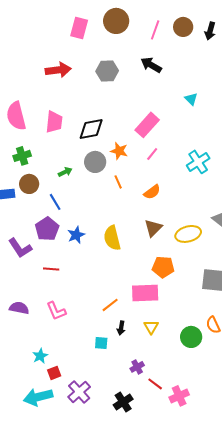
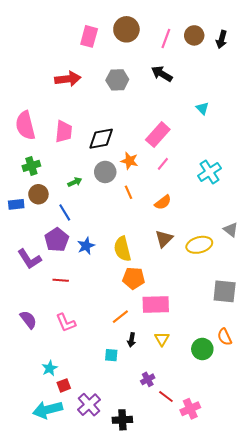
orange pentagon: (163, 267) -> (134, 278), moved
purple semicircle: (19, 308) -> (28, 320), turned 42
black cross: (123, 402) -> (122, 420), moved, turned 30

